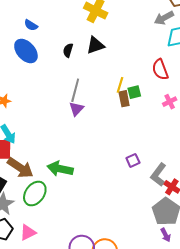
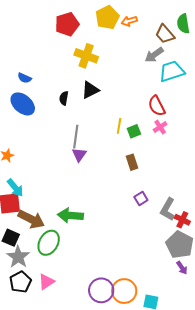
brown rectangle: (124, 99) -> (132, 162), moved
pink cross: (170, 102) -> (160, 127), moved

